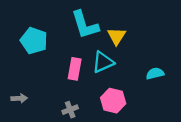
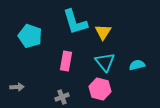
cyan triangle: (103, 62) -> (105, 62), moved, turned -45

